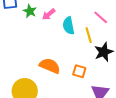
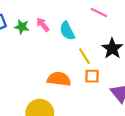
pink arrow: (49, 14) -> (43, 25), turned 104
yellow line: (89, 35) -> (84, 56), moved

